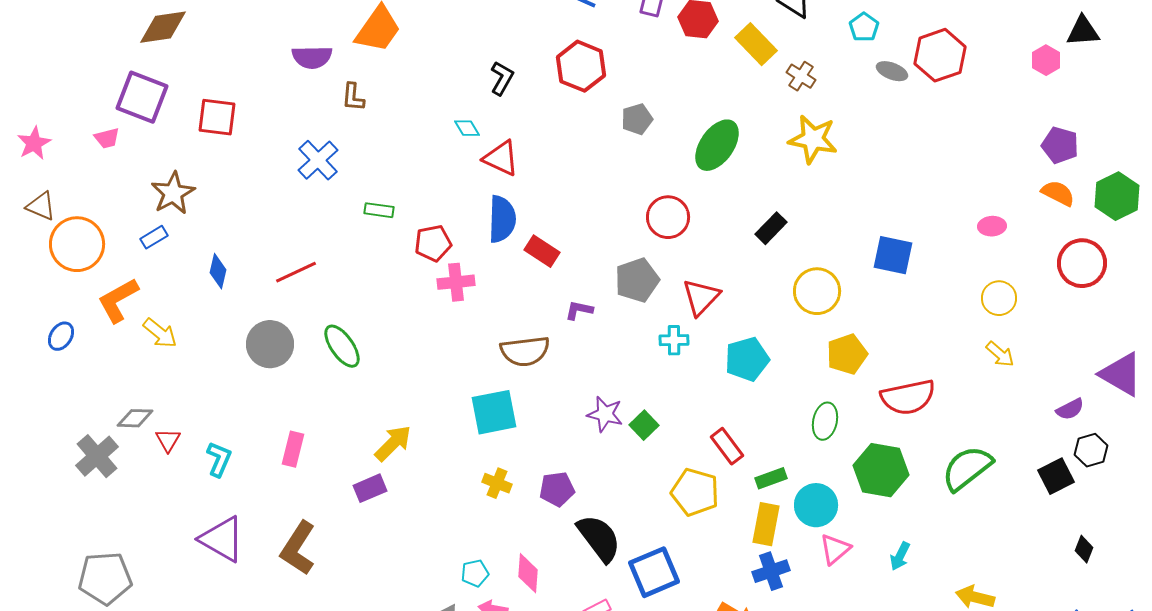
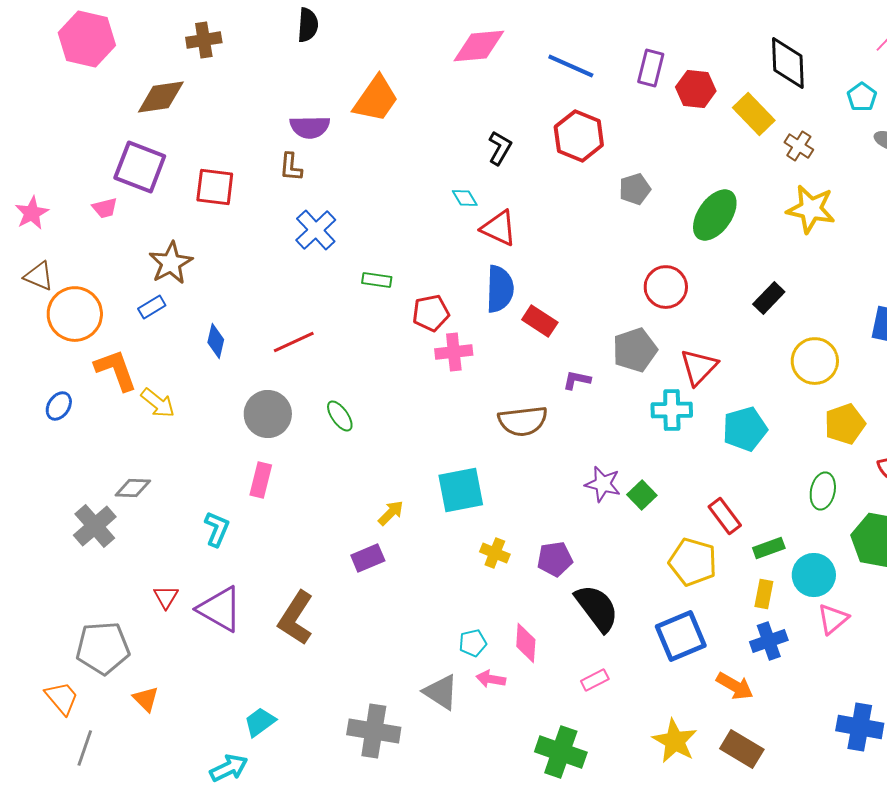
brown L-shape: (353, 97) -> (291, 167), moved
orange L-shape: (118, 300) -> (116, 370), turned 99
cyan cross: (674, 340) -> (672, 410), size x1.4
green ellipse: (342, 346) -> (340, 416), size x0.7
cyan square: (494, 412) -> (461, 490), moved
red triangle: (168, 440) -> (166, 597), moved
yellow arrow: (393, 443) -> (391, 513), size x0.7
pink rectangle: (293, 449) -> (261, 480), moved
yellow rectangle: (766, 524) -> (764, 594), size x0.7
blue square: (654, 572) -> (681, 636), moved

